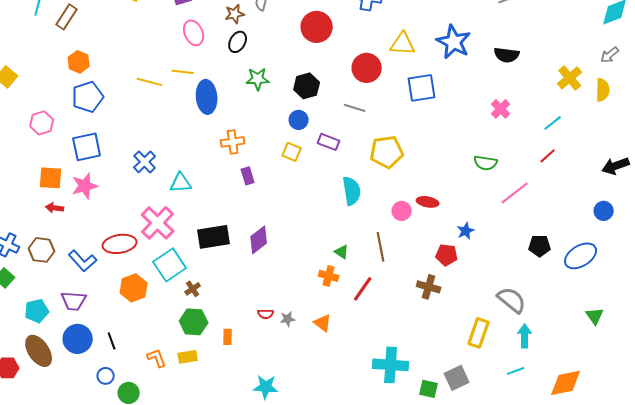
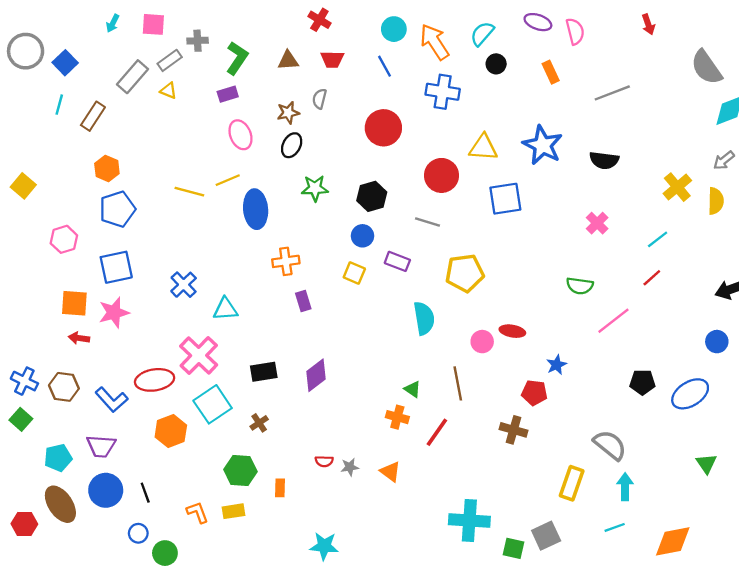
yellow line: (183, 72) -> (228, 180), turned -30
black rectangle: (214, 237) -> (264, 372), size x0.7
brown cross: (193, 289) -> (259, 423), moved

